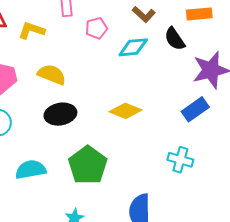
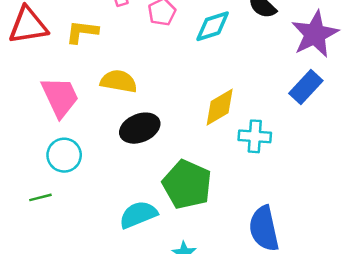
yellow diamond: (125, 111) -> (220, 107), turned -40
cyan cross: (180, 160) -> (255, 136), moved
cyan semicircle: (31, 170) -> (138, 215), moved

